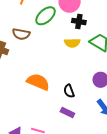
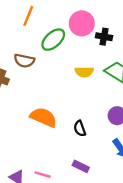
black cross: (79, 22) -> (104, 37), moved
purple rectangle: (67, 113) -> (81, 166), moved

